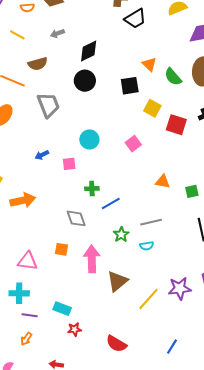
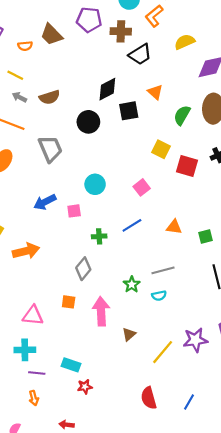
gray arrow: (57, 33) -> (19, 97), moved, turned 48
black diamond: (89, 51) -> (107, 89), moved
brown semicircle: (38, 64) -> (49, 97), moved
orange triangle: (149, 64) -> (155, 92), moved
green semicircle: (173, 77) -> (182, 115), turned 72
black square: (130, 86) -> (129, 111), moved
blue arrow: (42, 155) -> (45, 202), size x1.5
blue line: (111, 204) -> (132, 225), moved
gray diamond: (76, 218) -> (83, 269), turned 60
brown triangle: (117, 281) -> (129, 334), size x0.6
orange arrow: (26, 339) -> (34, 398), turned -48
red semicircle: (116, 344) -> (149, 398), moved, turned 45

